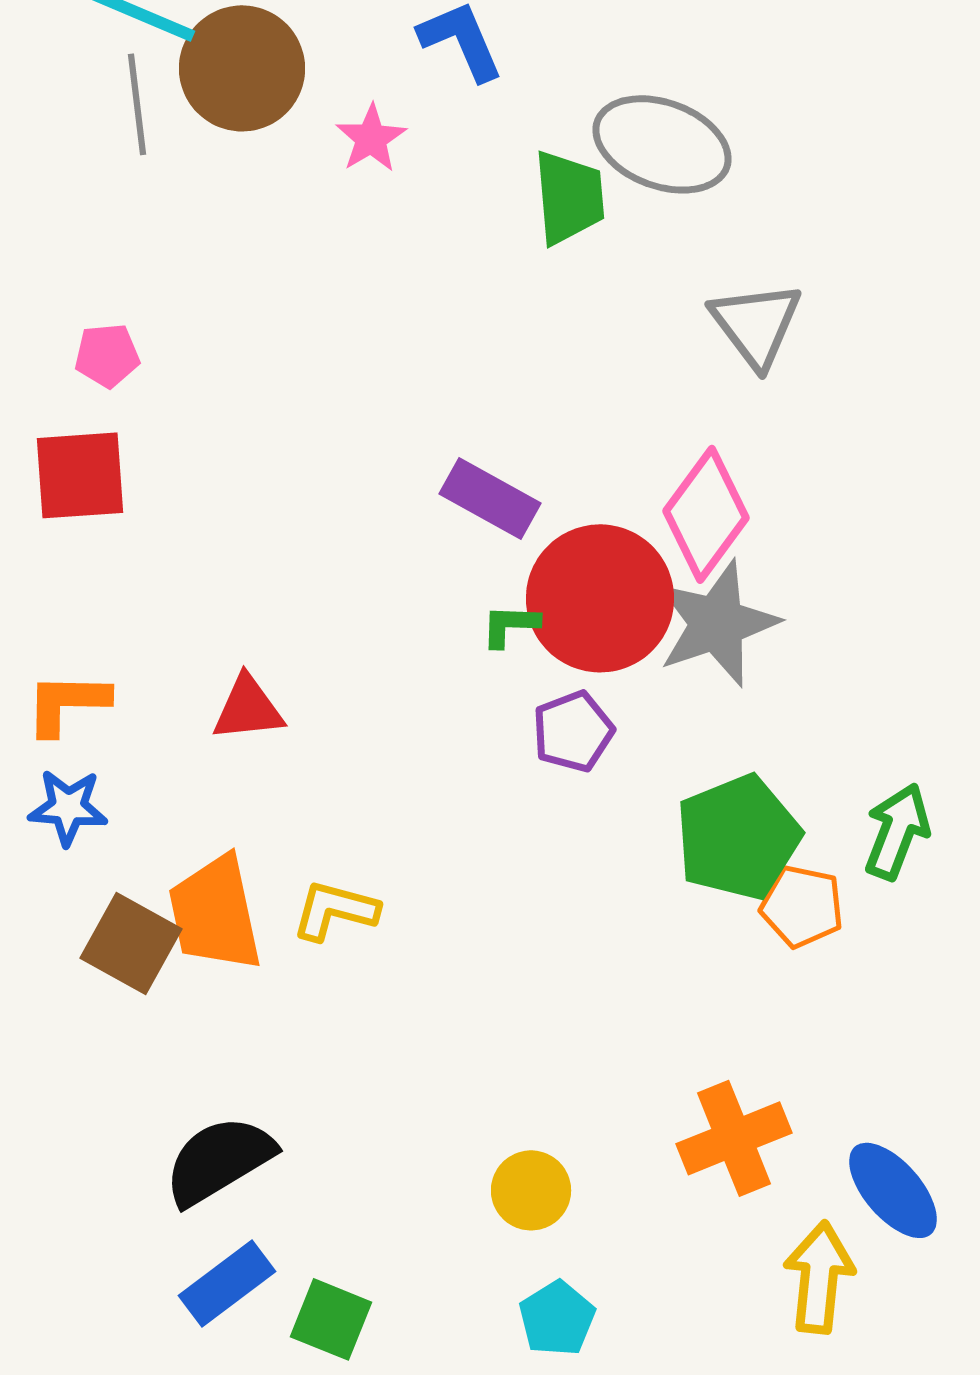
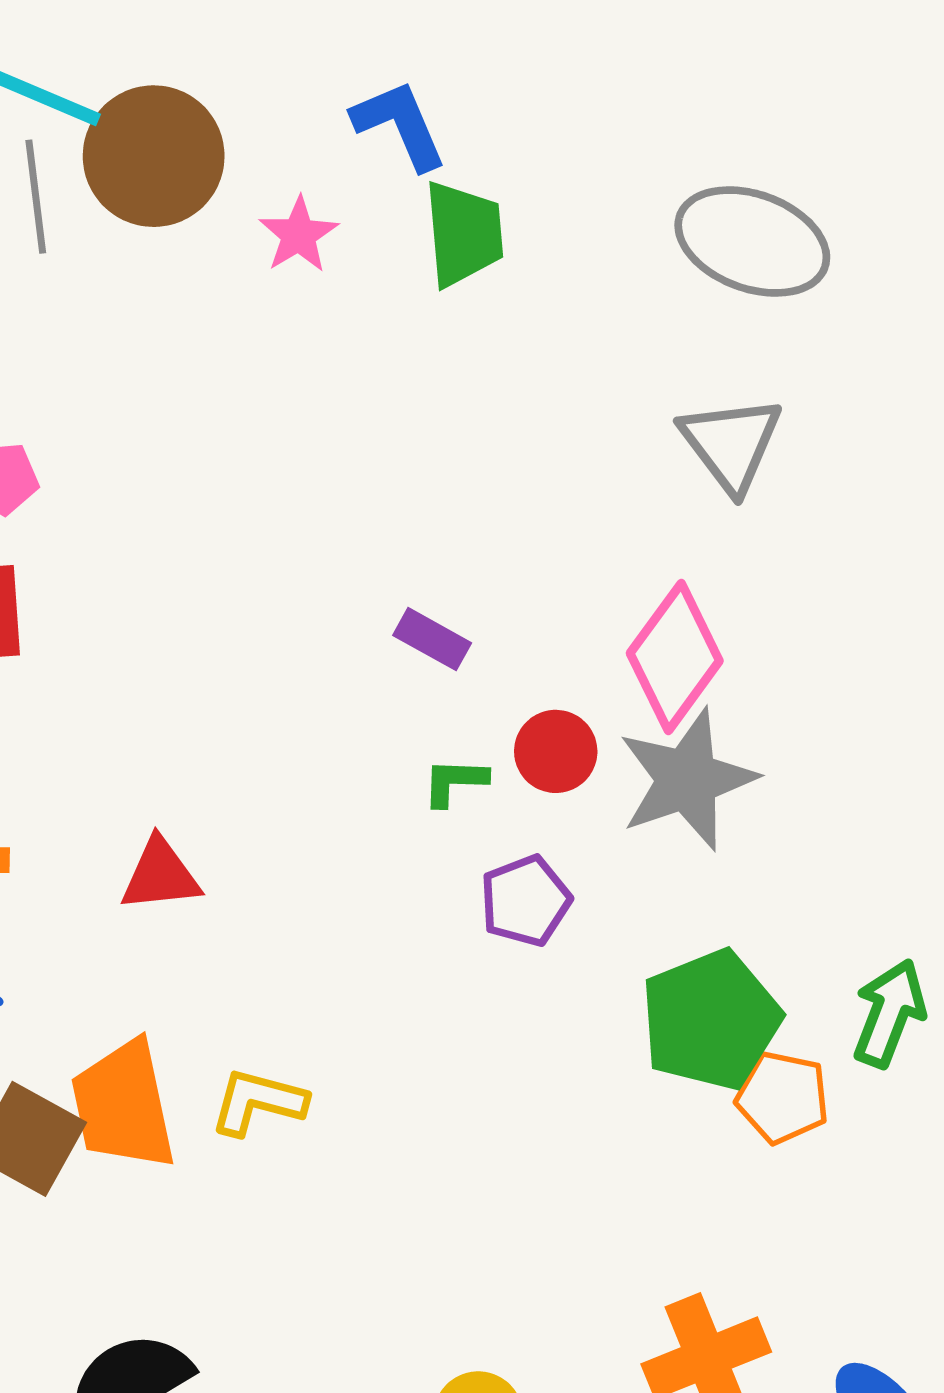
gray ellipse: (662, 144) -> (752, 241), moved
green trapezoid: (569, 197) -> (464, 234), moved
purple rectangle: (490, 498) -> (432, 639), size x0.7
red circle: (600, 598) -> (556, 751), size x0.5

